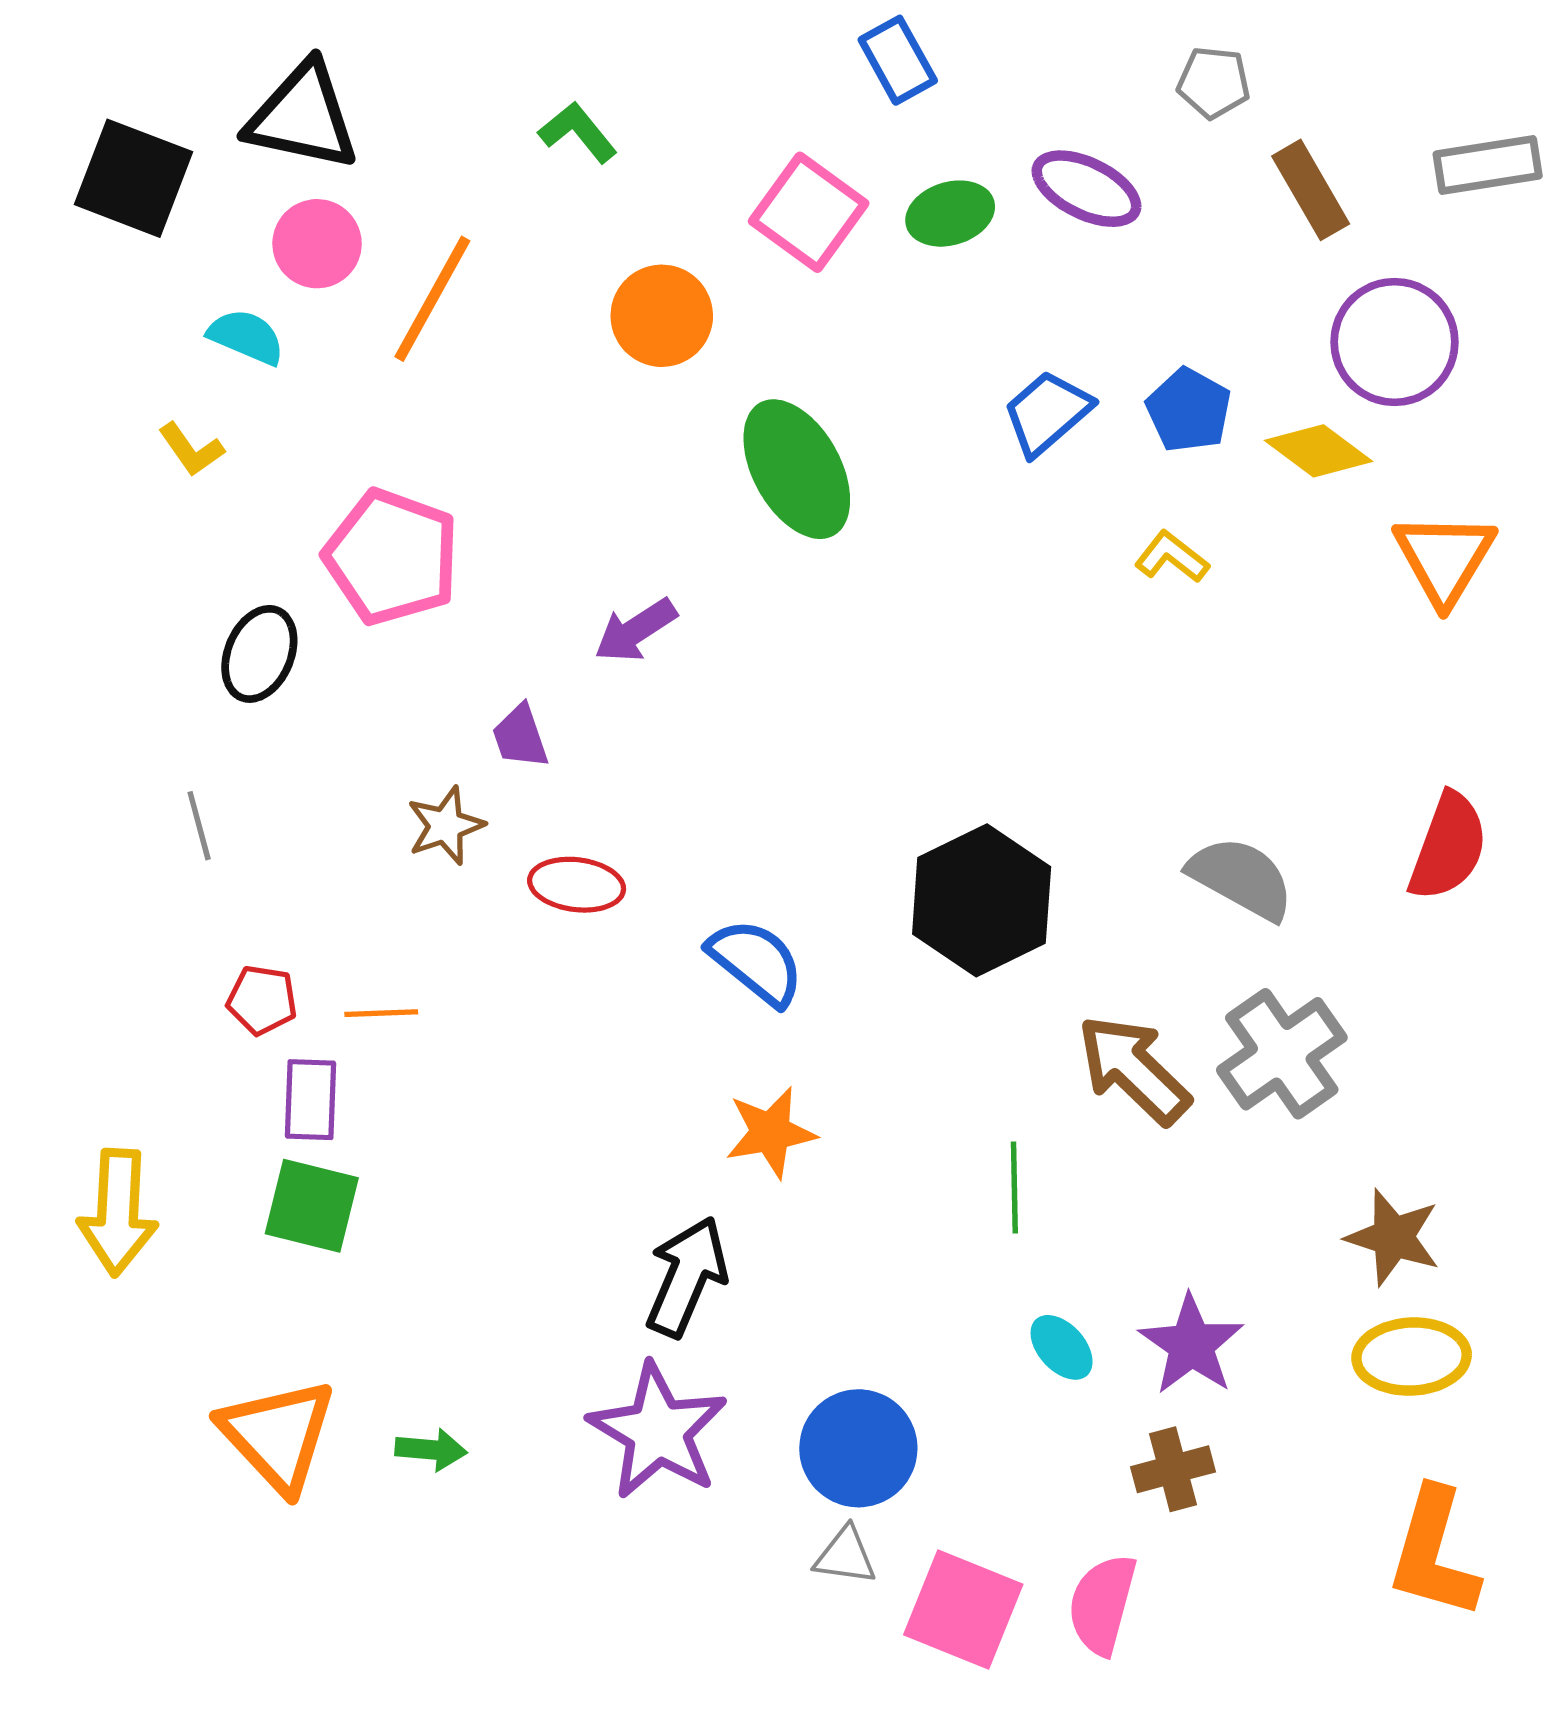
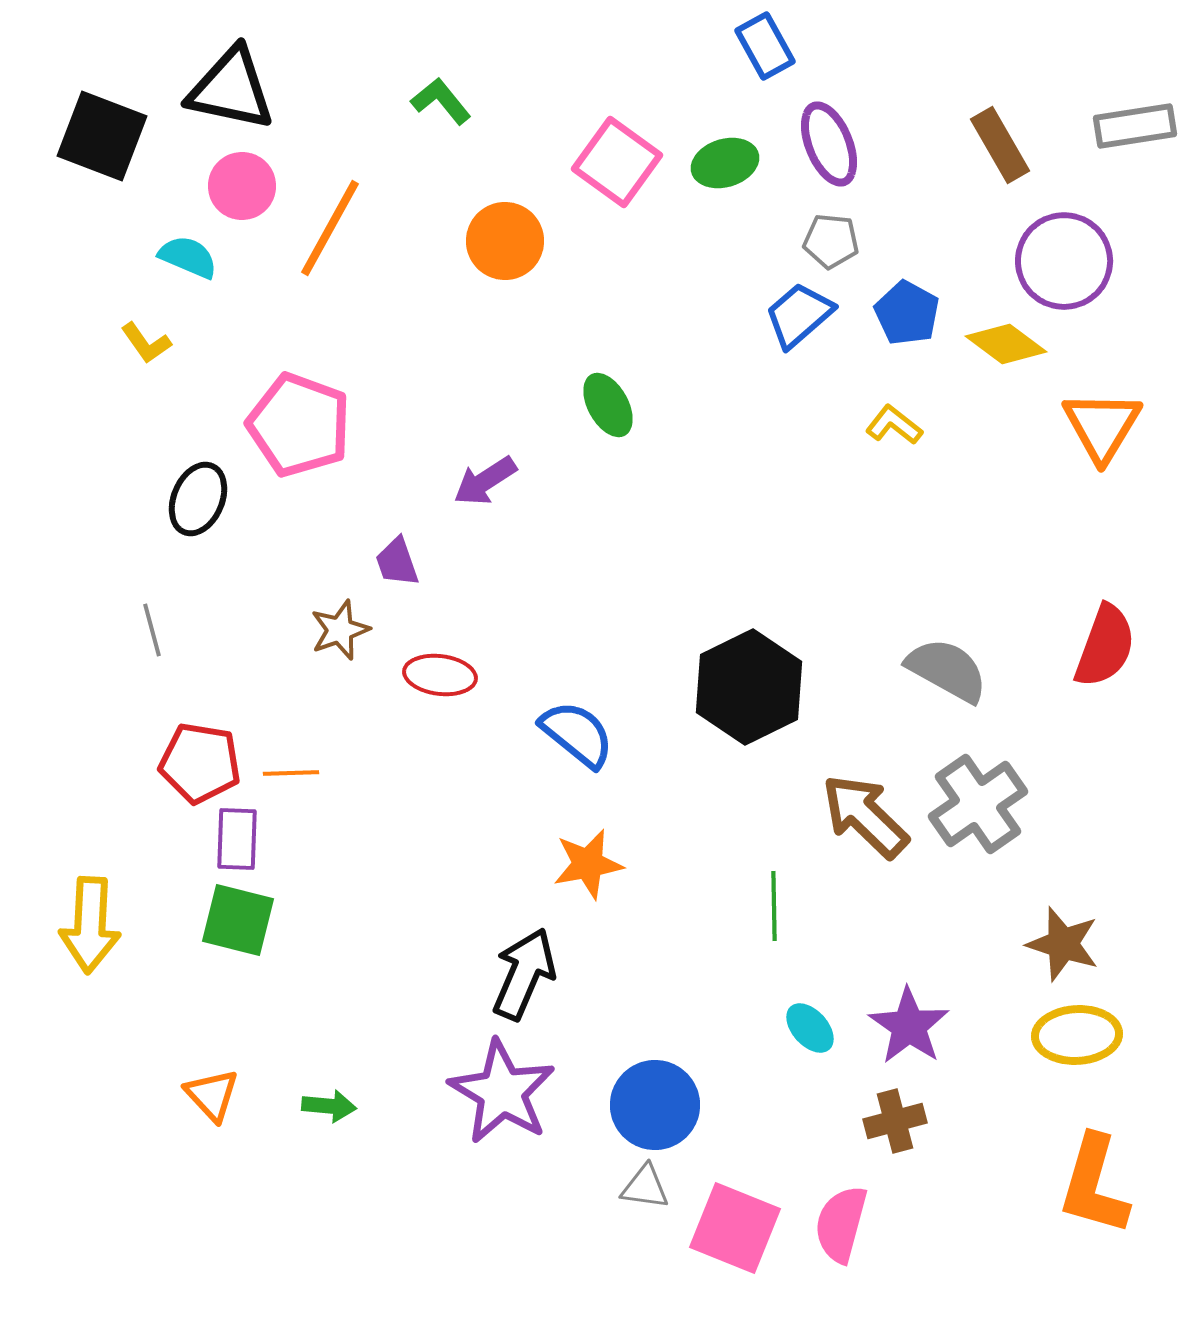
blue rectangle: (898, 60) -> (765, 46), moved
gray pentagon: (1214, 82) -> (831, 241), moved
purple ellipse: (1086, 189) -> (829, 144), turned 42
green ellipse: (797, 469) -> (608, 405), moved, size x0.6
red pentagon: (262, 1000) -> (200, 763), size x1.5
orange triangle: (278, 1435) -> (212, 1095), size x0.6

